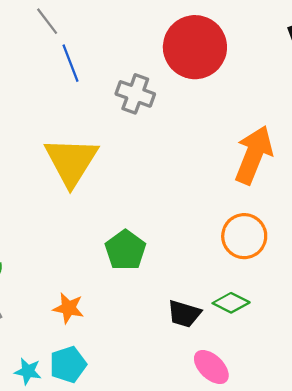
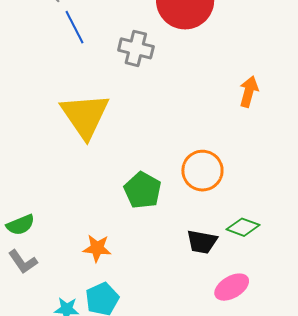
orange arrow: (254, 155) -> (249, 92), size x0.6
orange circle: (244, 236) -> (202, 171), moved
pink ellipse: (211, 367) -> (232, 287), turned -68

